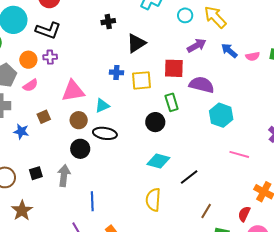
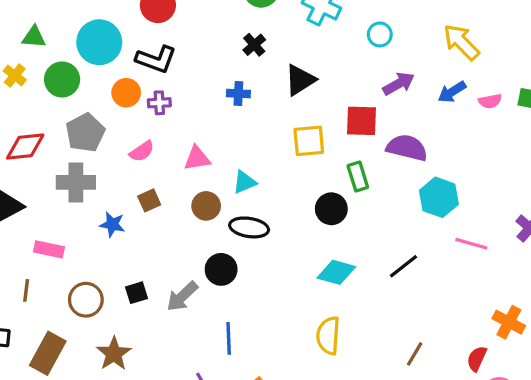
yellow arrow: (215, 17) -> (461, 42), moved
black cross: (108, 22) -> (254, 45), turned -32
blue arrow: (229, 51) -> (452, 92), turned -72
orange circle: (28, 60) -> (126, 93), moved
blue cross: (116, 72) -> (238, 94), moved
pink semicircle: (30, 85) -> (142, 151), moved
pink triangle: (73, 91) -> (197, 158), size x0.7
black circle: (80, 149) -> (221, 269), moved
pink line: (239, 154) -> (471, 244), moved
gray arrow: (64, 176) -> (182, 296), turned -140
black line: (189, 177) -> (403, 266), moved

